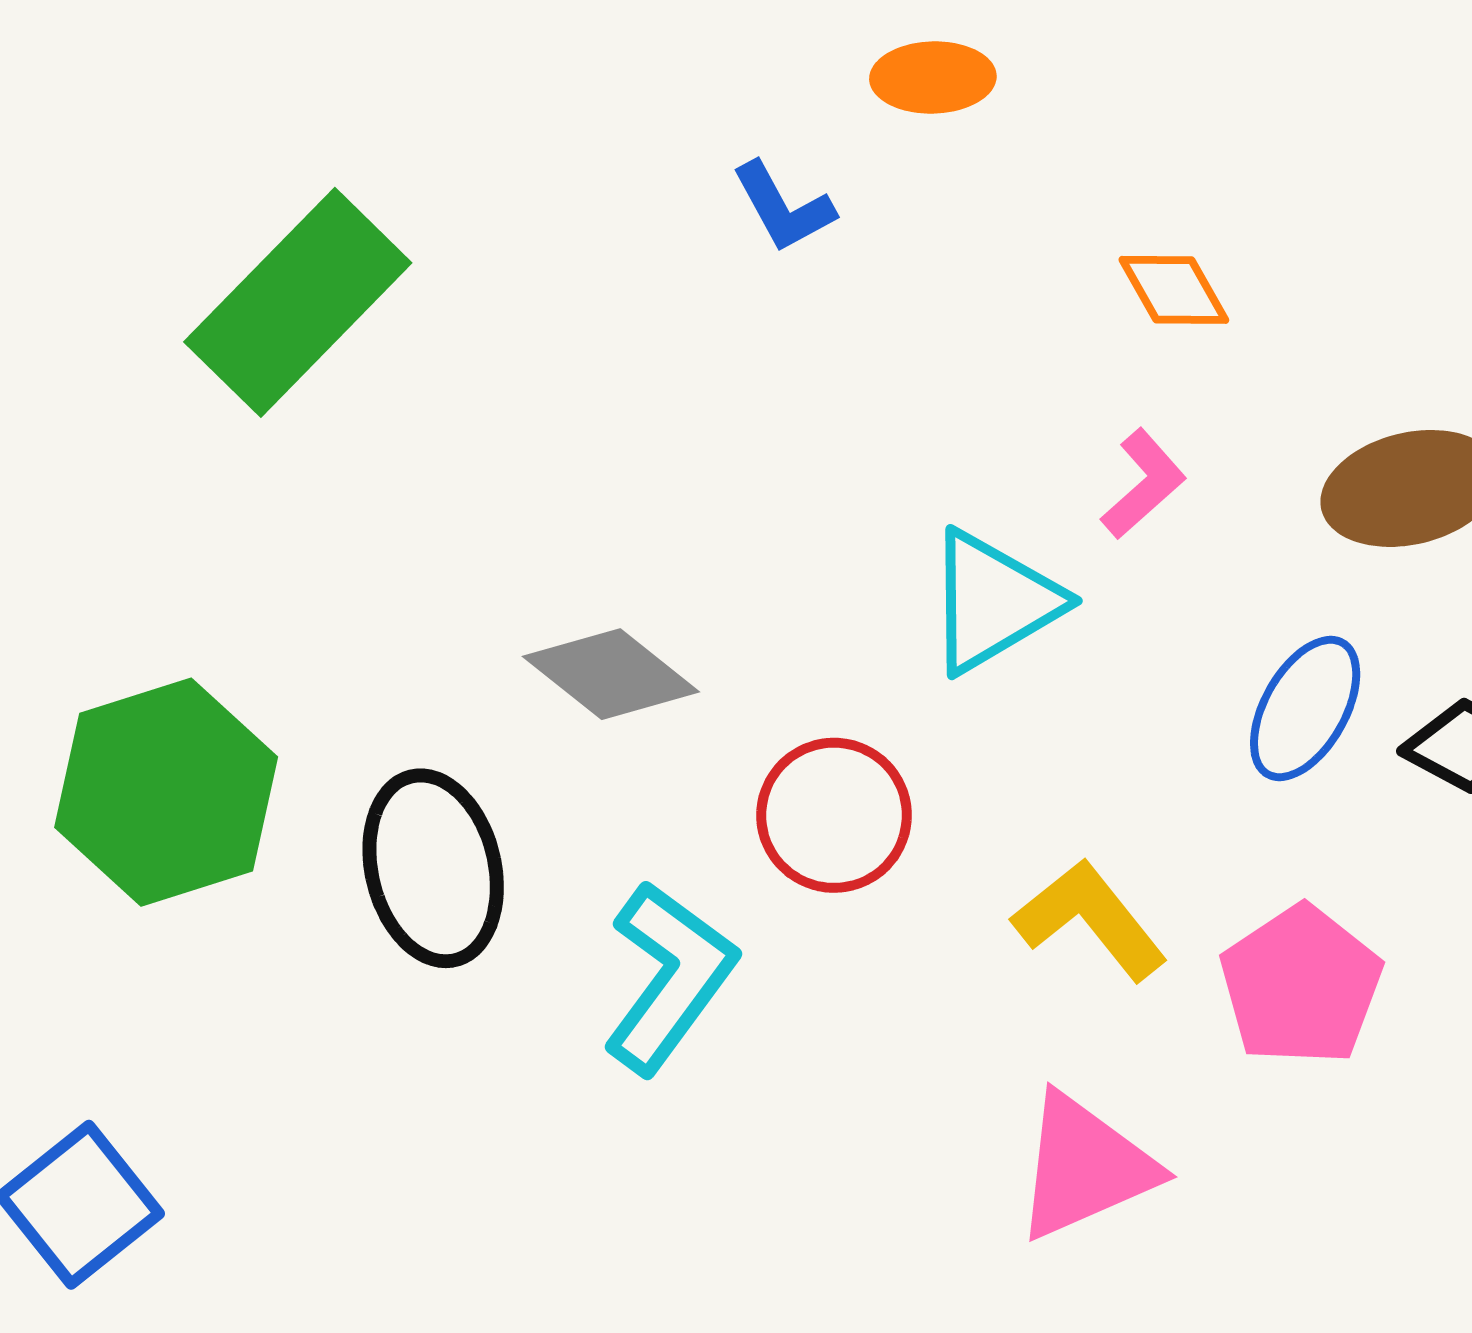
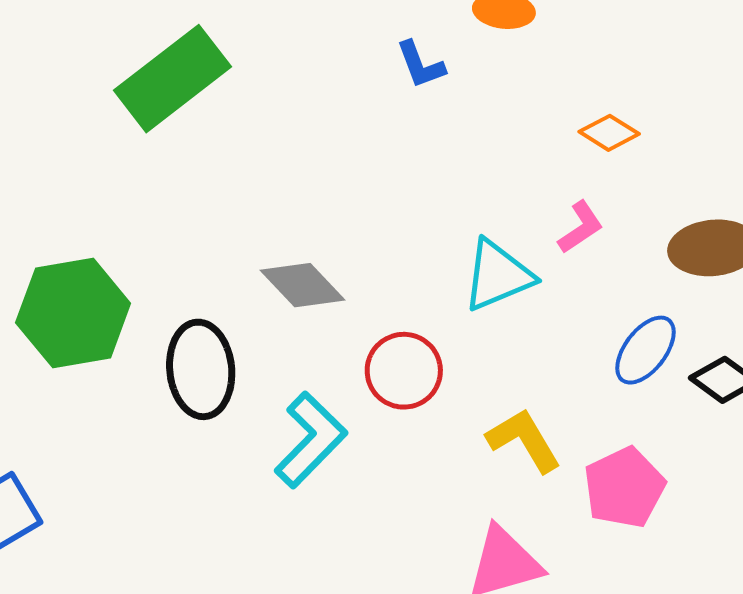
orange diamond: (1174, 290) -> (609, 133), turned -36

